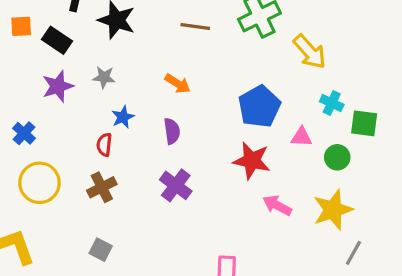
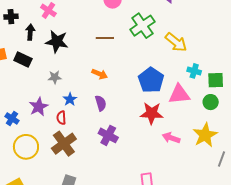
purple star: (58, 86) -> (39, 107), moved
pink triangle: (301, 137) -> (179, 94), size x1.6
green circle: (337, 157) -> (211, 102), moved
brown cross: (102, 187) -> (64, 144), size x1.4

